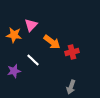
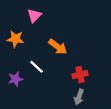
pink triangle: (31, 25) -> (34, 15), moved
red cross: (72, 52) -> (80, 75), moved

